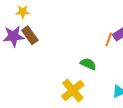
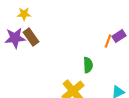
green semicircle: (88, 64) -> (88, 65), turned 63

